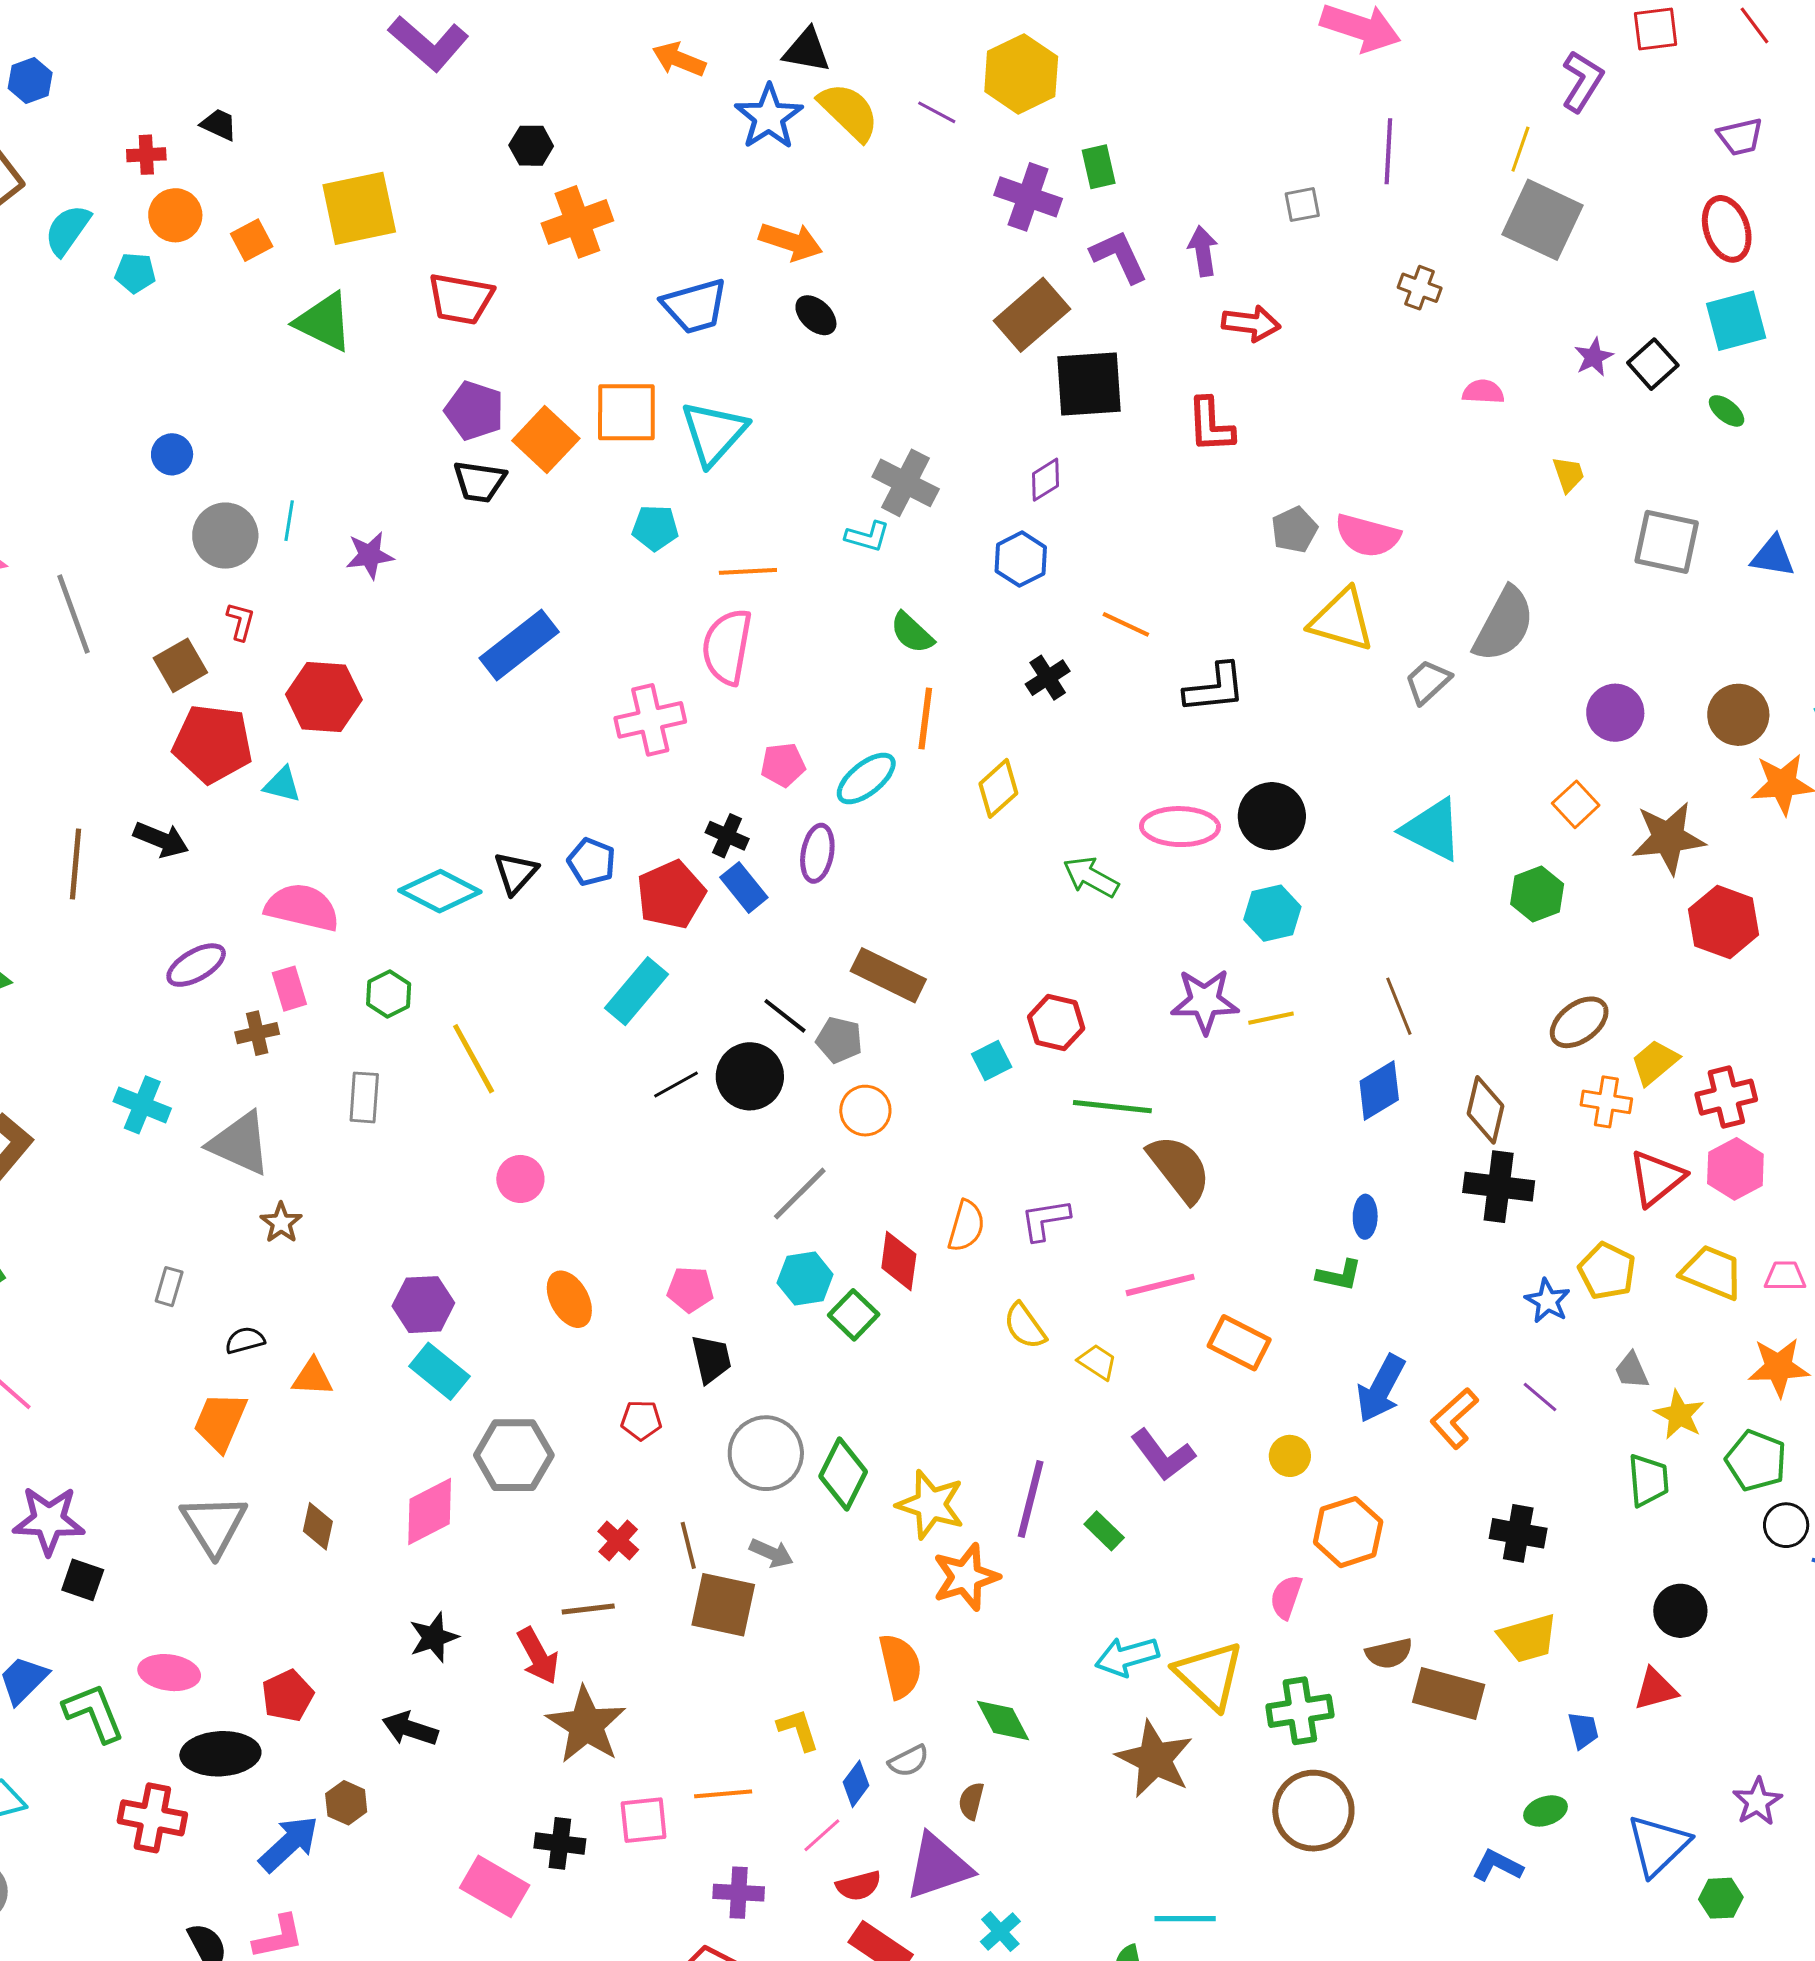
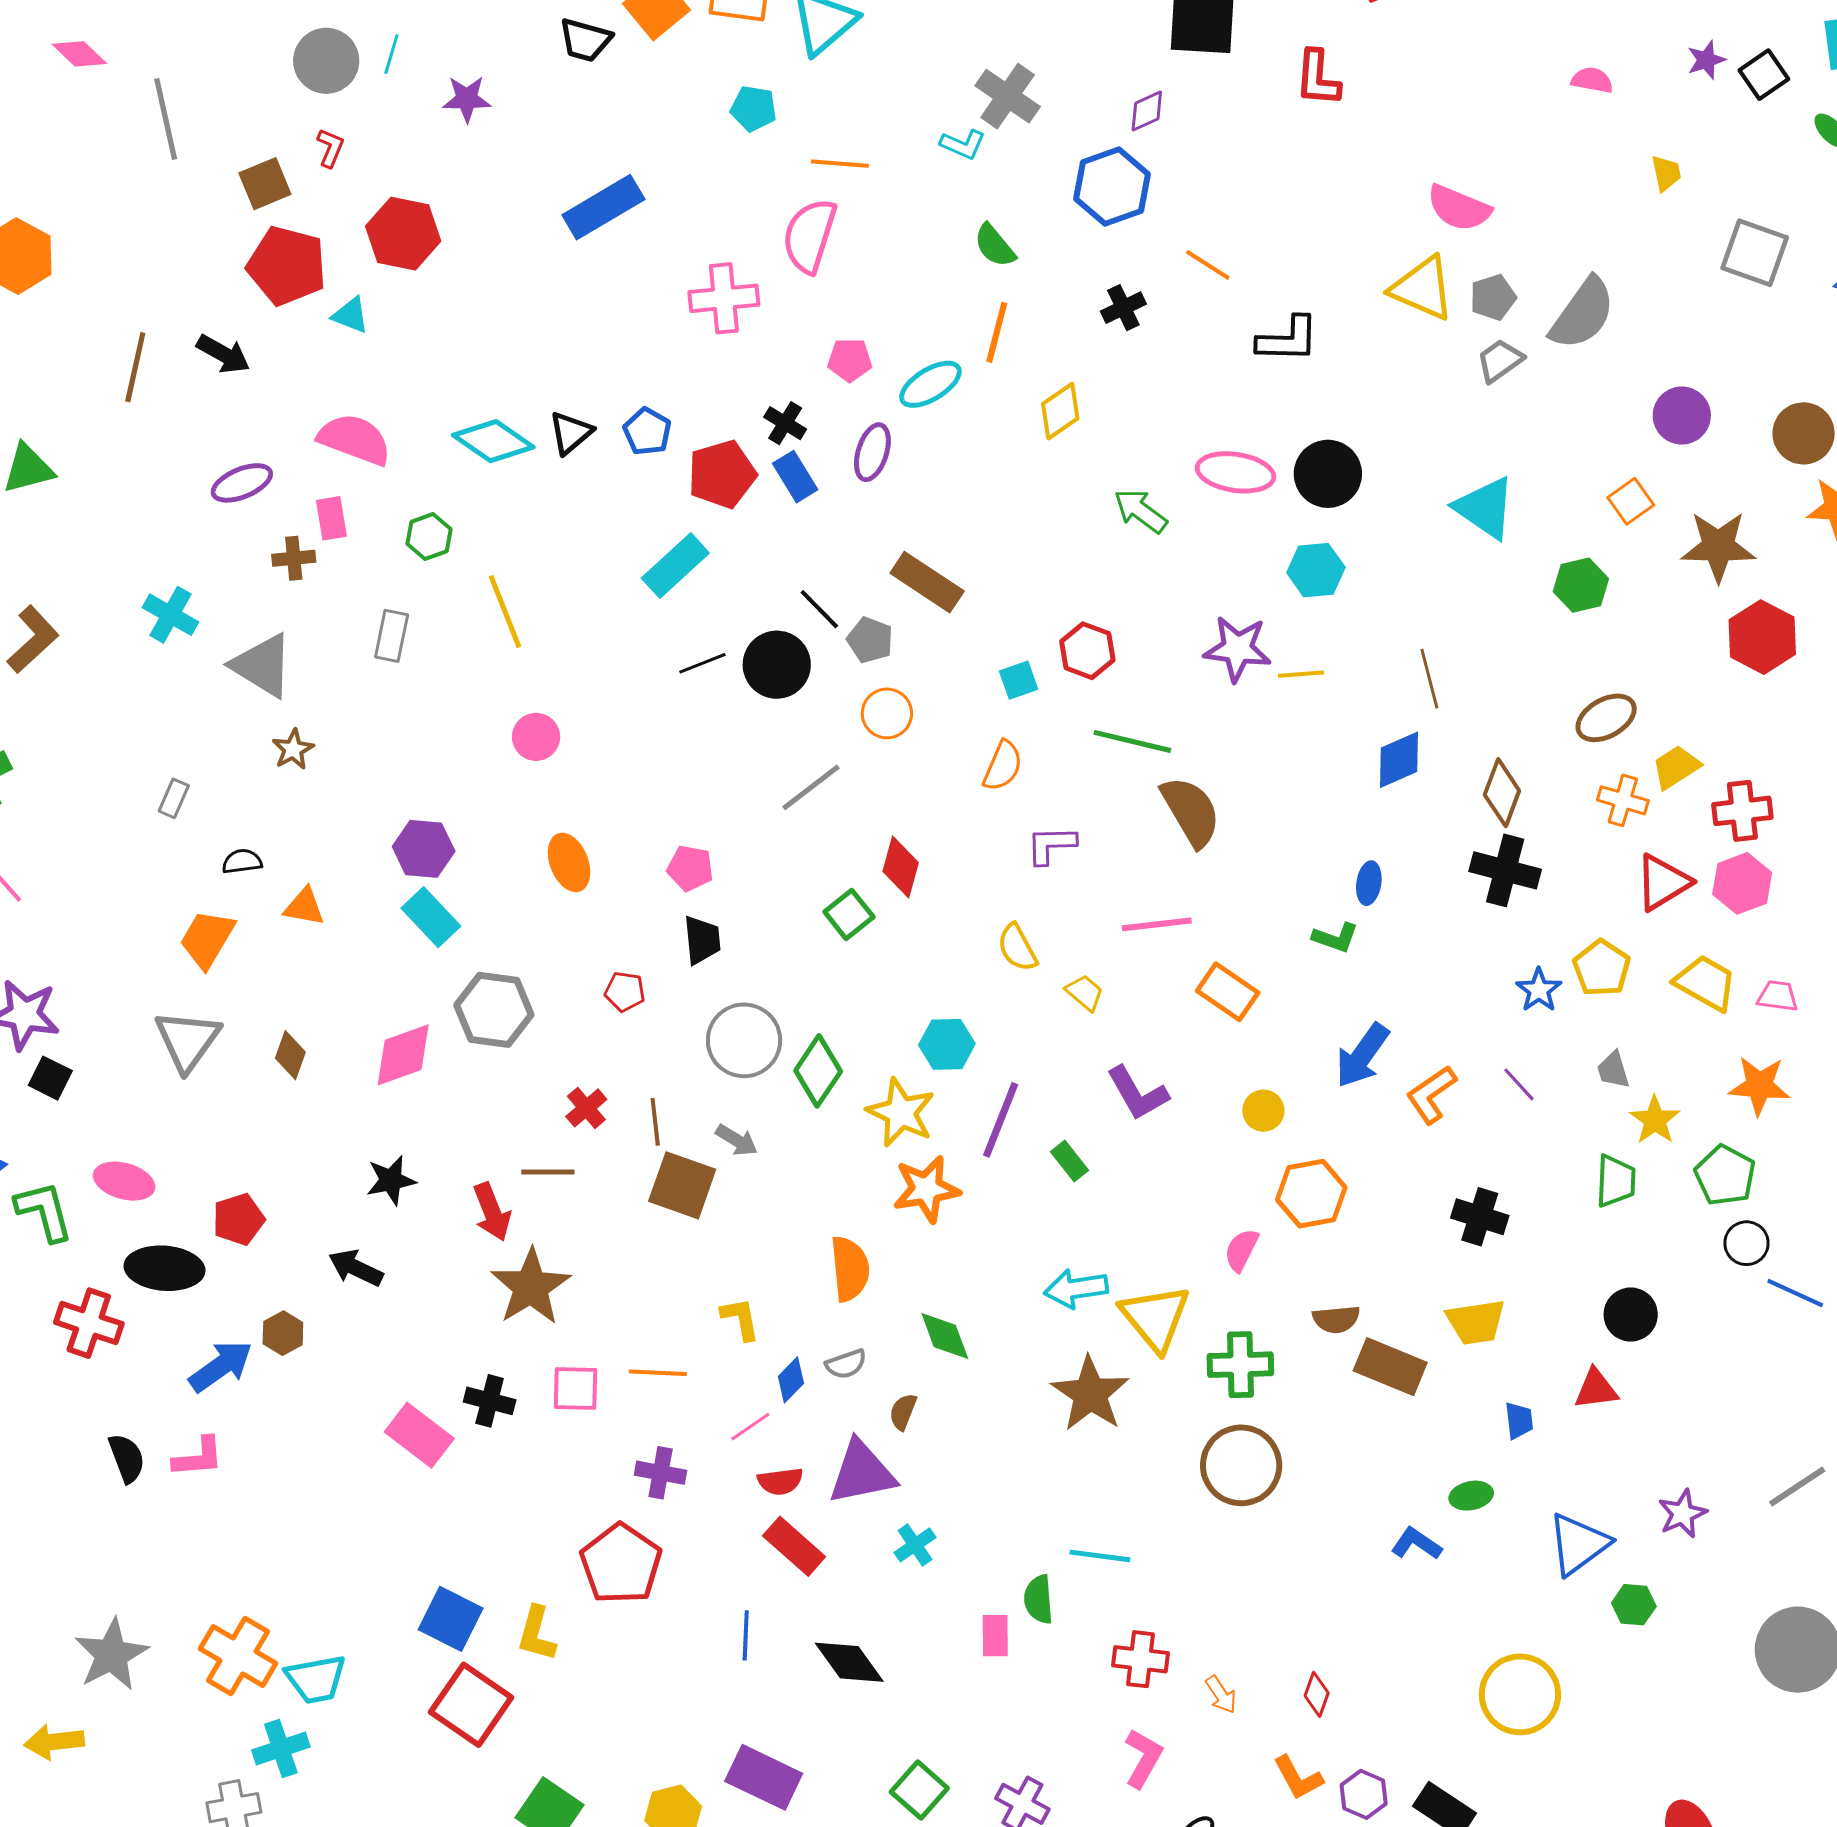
gray pentagon: (1294, 530) -> (1493, 297), moved
blue hexagon: (1021, 559) -> (1112, 187), size x1.4
orange semicircle: (966, 1226) -> (1003, 766), moved
cyan hexagon: (805, 1279) -> (947, 1044), moved

